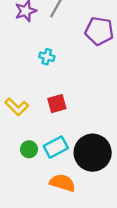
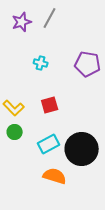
purple pentagon: (99, 31) -> (88, 64), moved
green circle: (29, 149) -> (15, 132), moved

